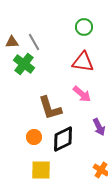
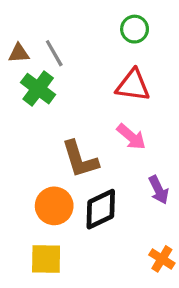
orange circle: (34, 137) -> (54, 206), size x1.5
yellow square: (41, 170) -> (46, 259), moved

